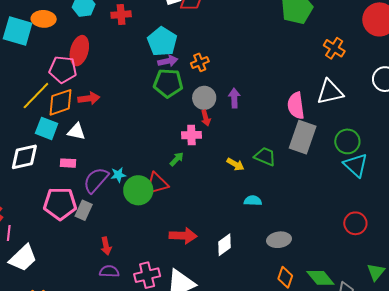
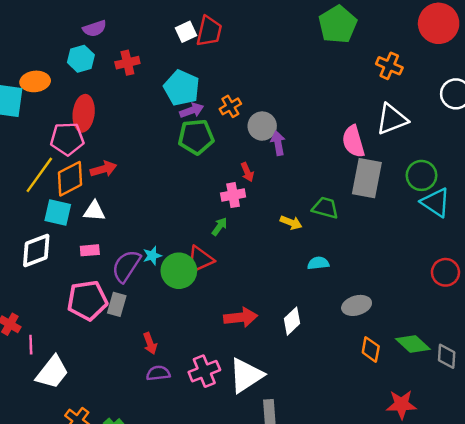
gray circle: (204, 98) -> (262, 126), moved

